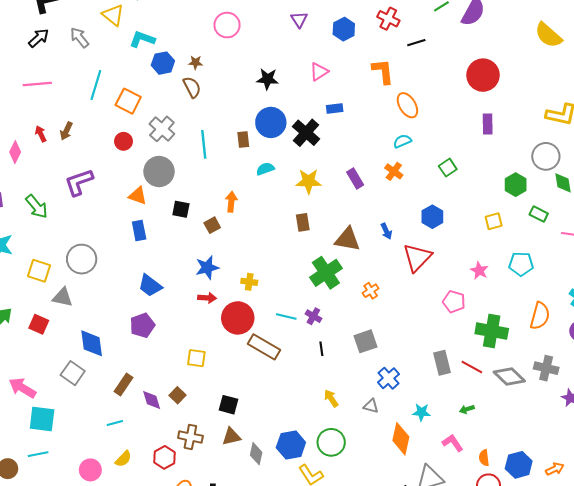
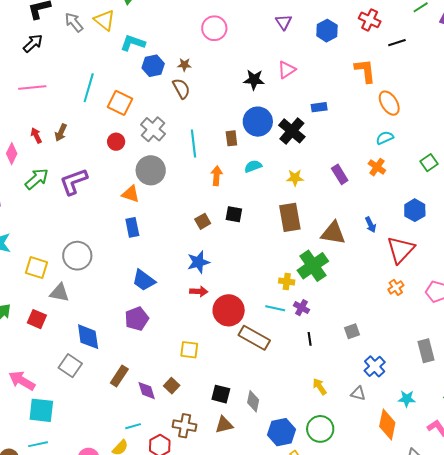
gray arrow: (80, 38) -> (74, 22), moved
pink triangle: (319, 72) -> (287, 70), moved
yellow star: (309, 181) -> (295, 178), size x0.7
orange arrow: (231, 202) -> (217, 176), moved
green arrow: (37, 207) -> (37, 179), moved, turned -90
black square: (181, 209) -> (234, 214), moved
brown rectangle: (303, 222) -> (290, 217), size x1.6
yellow cross: (249, 282) -> (287, 281), moved
orange cross: (371, 291) -> (396, 287), moved
gray square: (365, 341) -> (352, 331), size x0.7
cyan line: (115, 423) -> (133, 426), moved
gray diamond: (256, 454) -> (253, 401), moved

